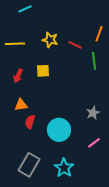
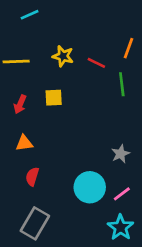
red semicircle: (30, 122) -> (32, 177), moved
cyan circle: (59, 130) -> (90, 187), moved
cyan star: (64, 168) -> (120, 227), moved

